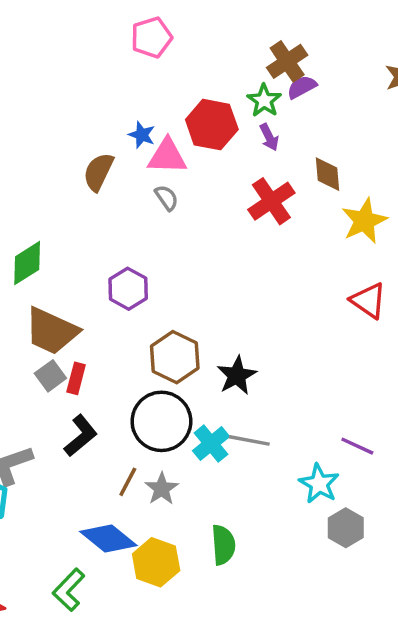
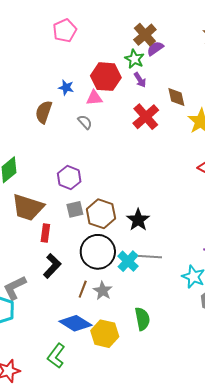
pink triangle: (167, 156) -> (94, 98), moved, size x0.7
gray square: (50, 376) -> (75, 209), moved, turned 30

